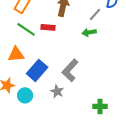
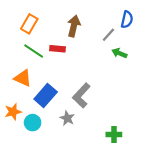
green arrow: (89, 32) -> (119, 53), moved, turned 32
orange triangle: (16, 54) -> (23, 78), turned 30

